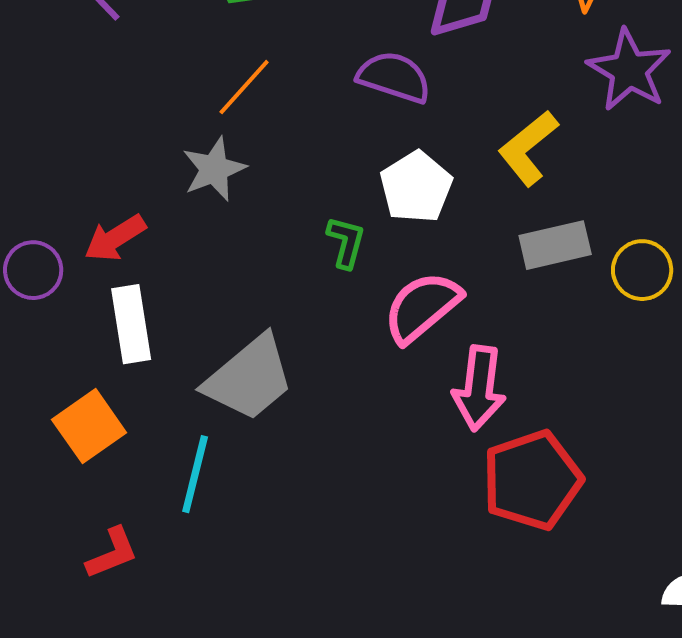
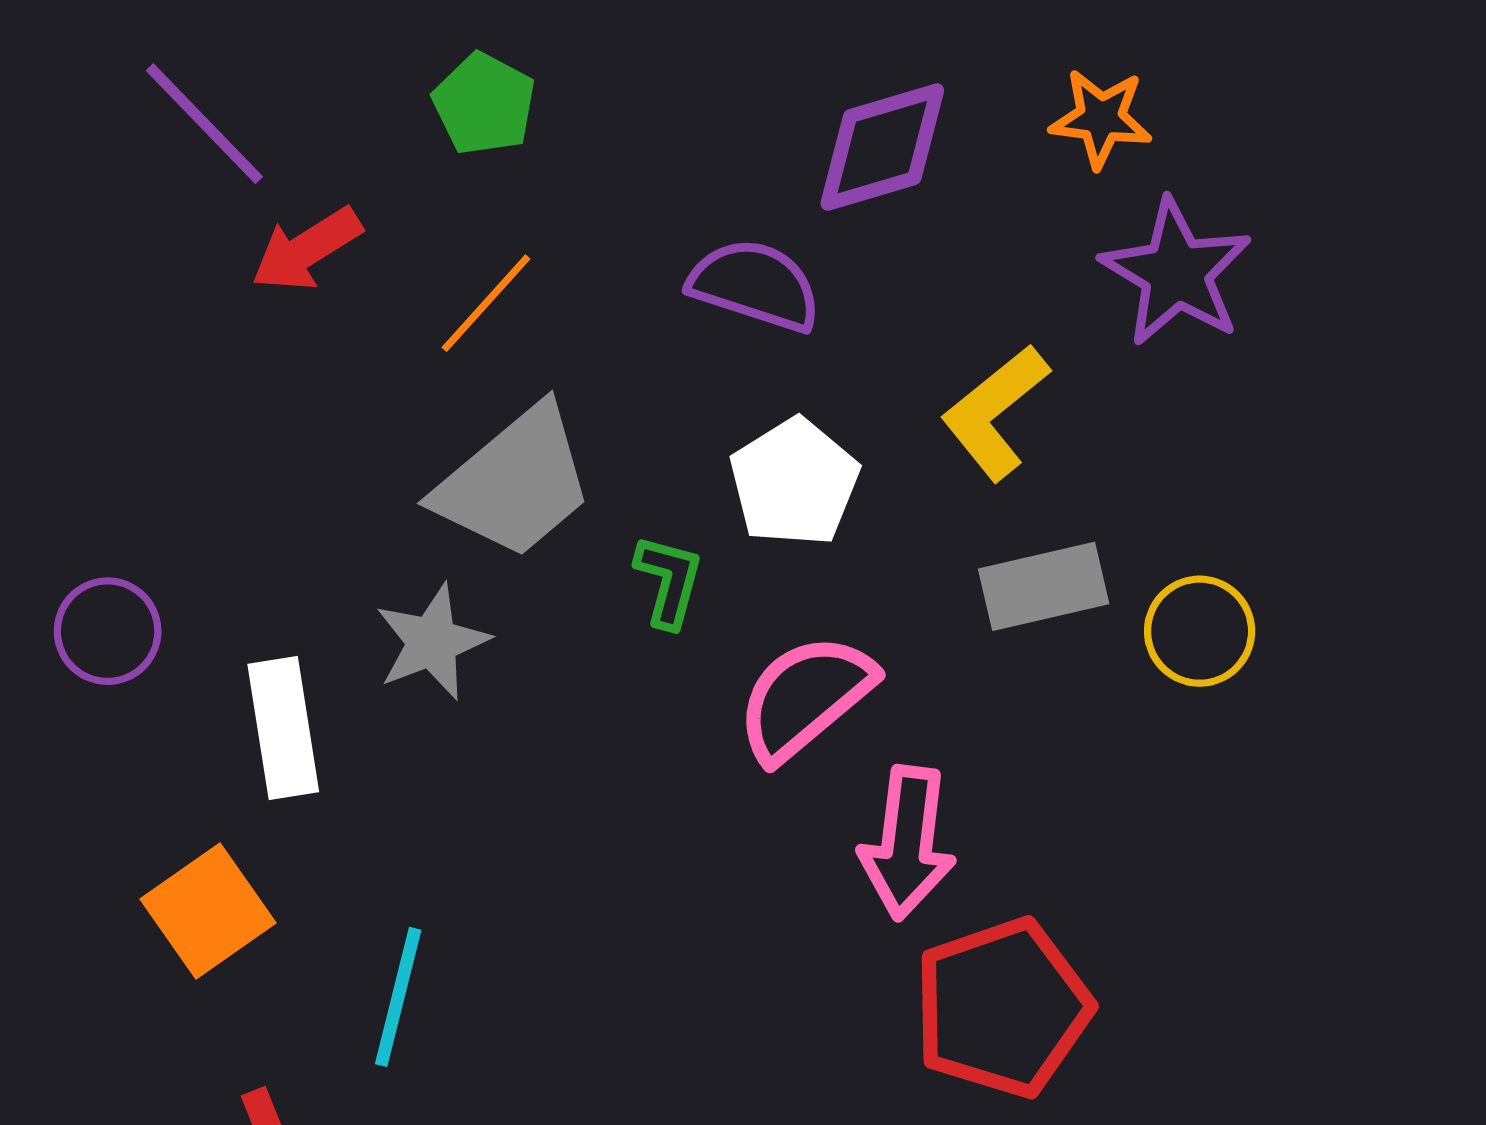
gray star: (214, 169) -> (432, 642), moved
red arrow: (115, 238) -> (307, 249), moved
gray trapezoid: (249, 378) -> (515, 482), moved

